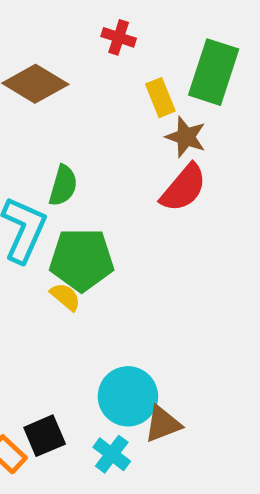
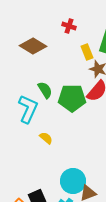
green semicircle: (63, 186) -> (45, 90), turned -48
green pentagon: (82, 260) -> (72, 98), moved

